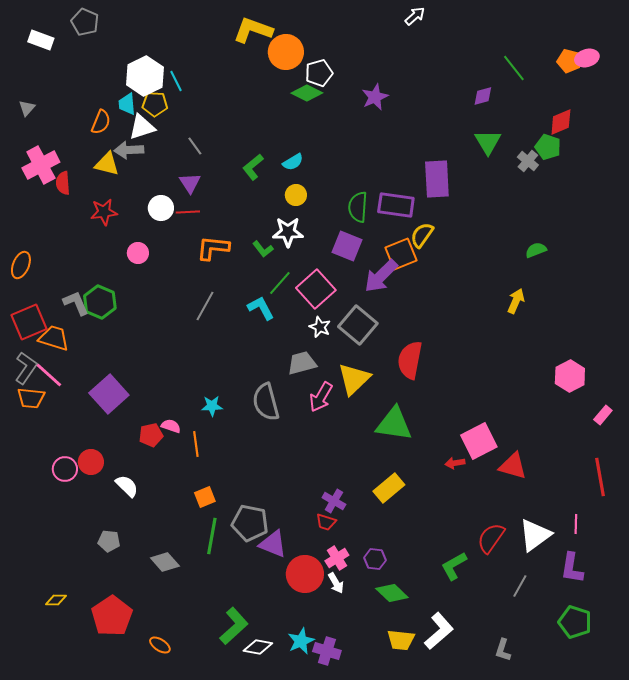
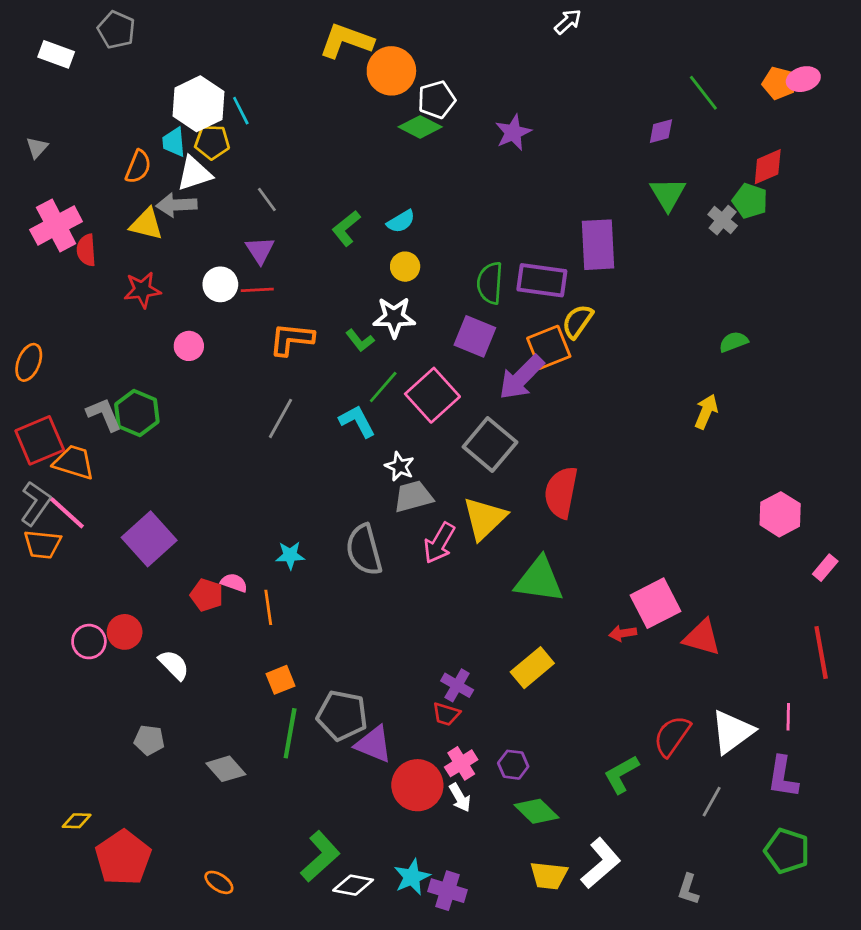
white star: (320, 327) -> (400, 466), moved
red pentagon: (151, 435) -> (207, 595), turned 30
red pentagon: (112, 616) -> (123, 858), moved

